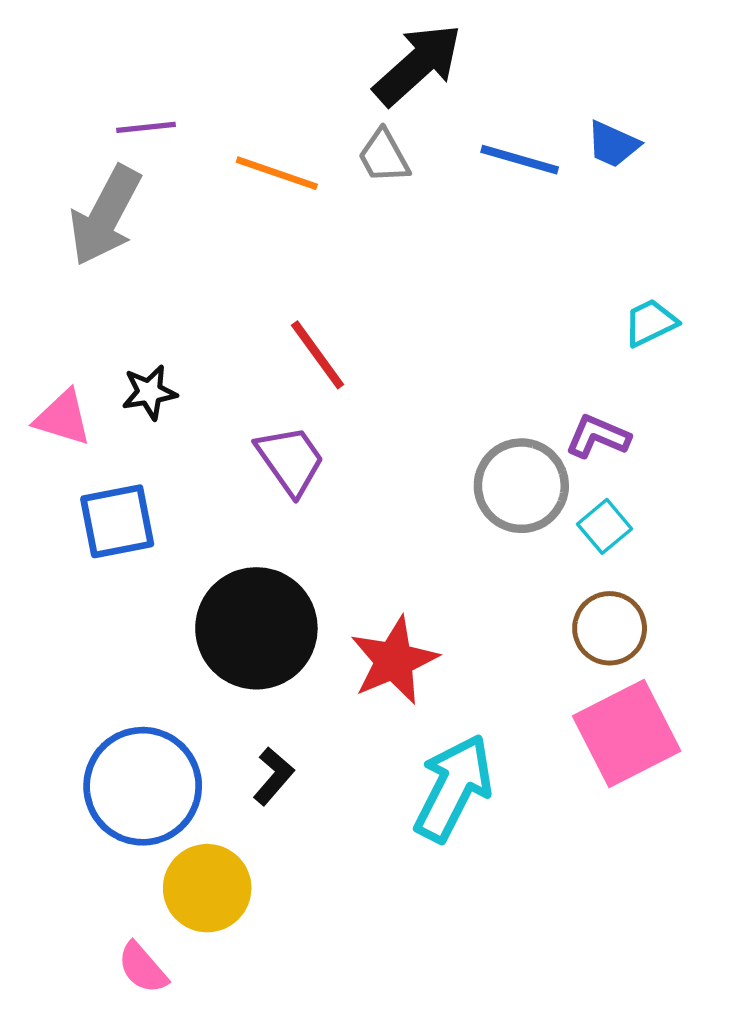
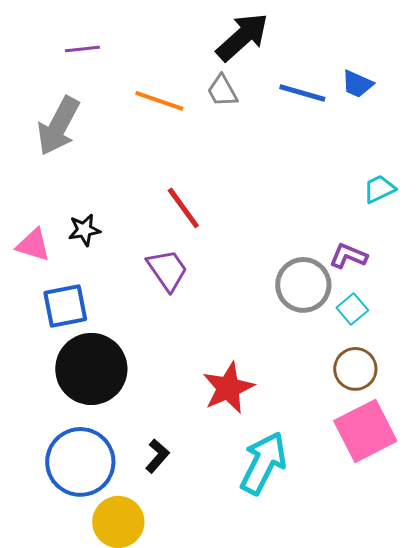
purple line: (146, 127) -> (82, 49), moved
black circle: (256, 628) -> (91, 369), moved

